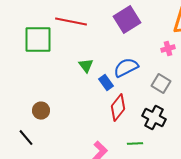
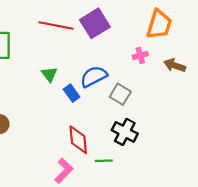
red line: (71, 22) -> (56, 25), moved
gray square: (161, 84) -> (120, 94), moved
red diamond: (118, 108) -> (78, 140), moved, turned -44

